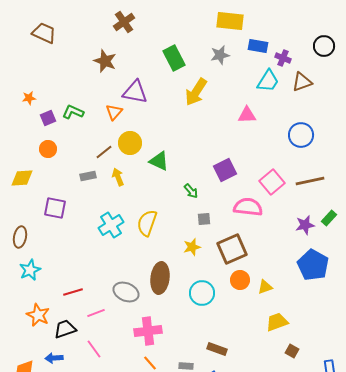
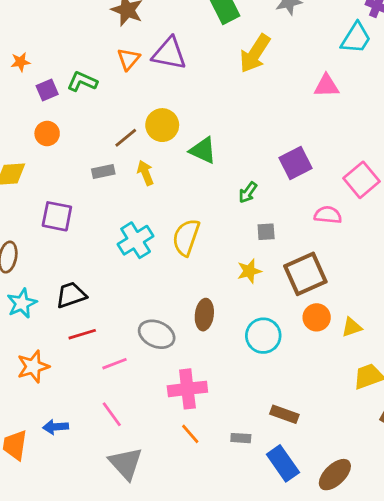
orange triangle: (114, 112) -> (129, 59), moved
green arrow: (191, 191) -> (248, 192), turned 77
pink semicircle: (248, 207) -> (328, 215), size x0.7
brown ellipse: (160, 278) -> (204, 315), size x0.7
orange star: (38, 315) -> (33, 367), turned 30
black trapezoid: (65, 329) -> (71, 295), moved

